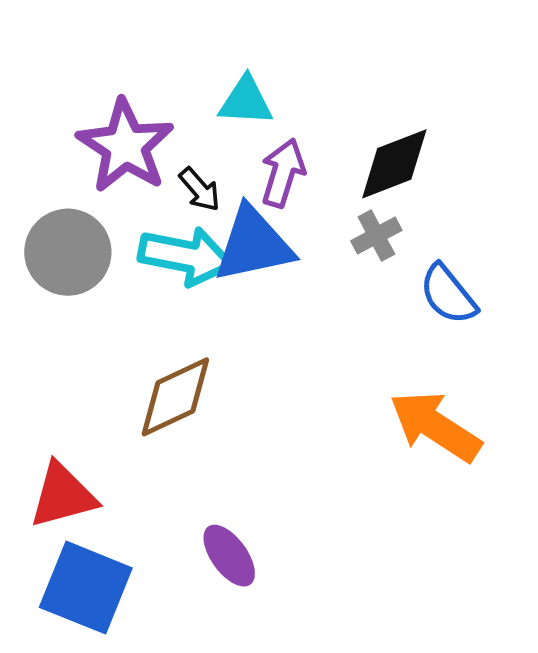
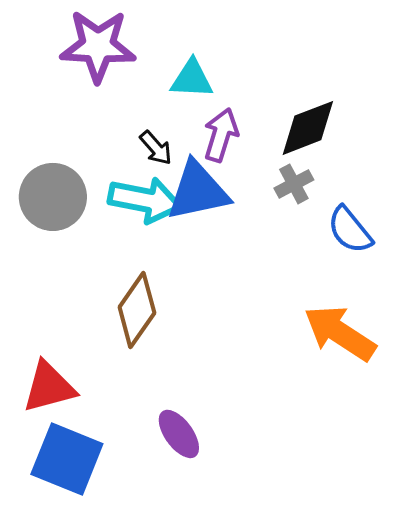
purple star: (125, 146) -> (98, 46), moved, turned -30
brown diamond: (175, 397) -> (137, 310), turned -30

